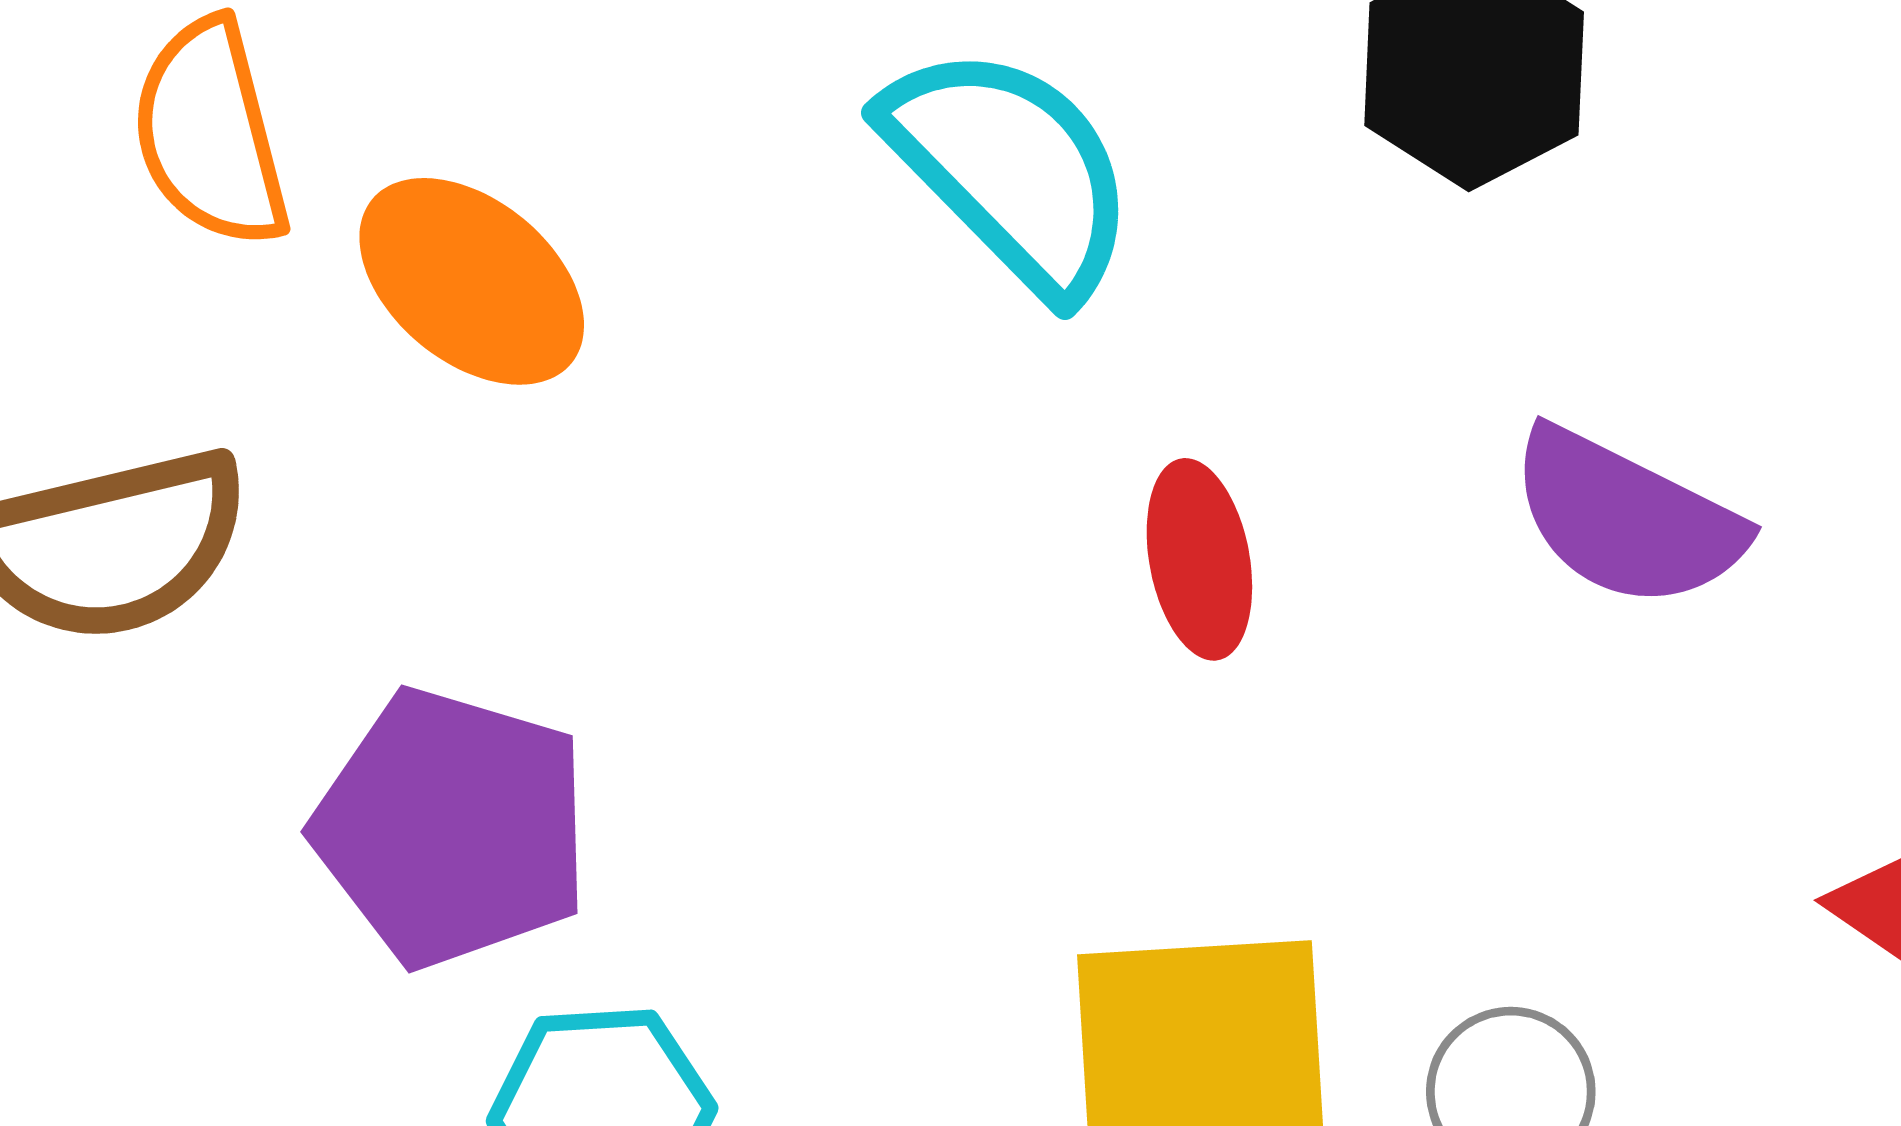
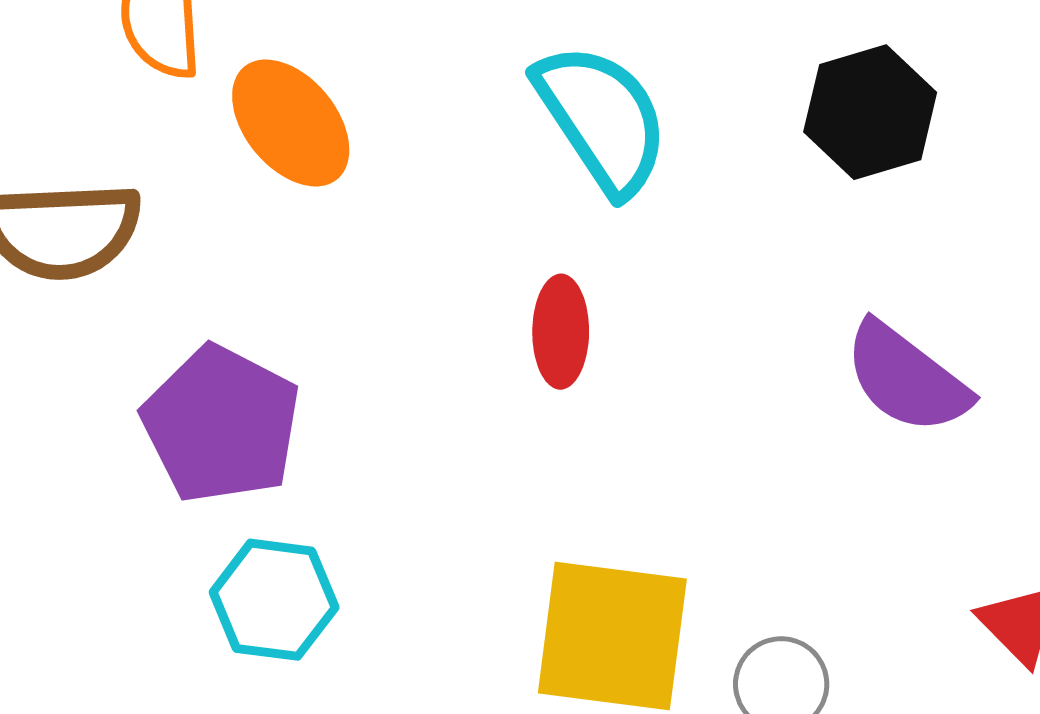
red ellipse: (1199, 559) -> (561, 332), moved

